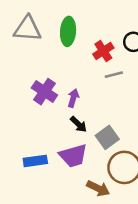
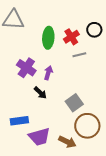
green ellipse: (68, 31) -> (48, 38), moved
black arrow: (78, 124) -> (40, 93), moved
purple trapezoid: (73, 156) -> (39, 137), moved

